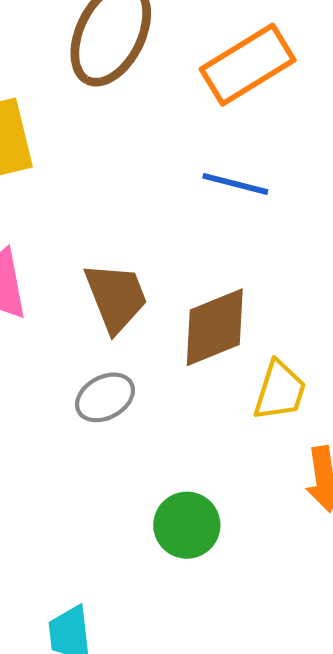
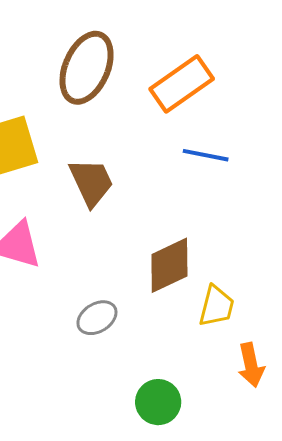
blue line: (235, 184) -> (206, 155), moved
brown trapezoid: (116, 297) -> (91, 182), moved

